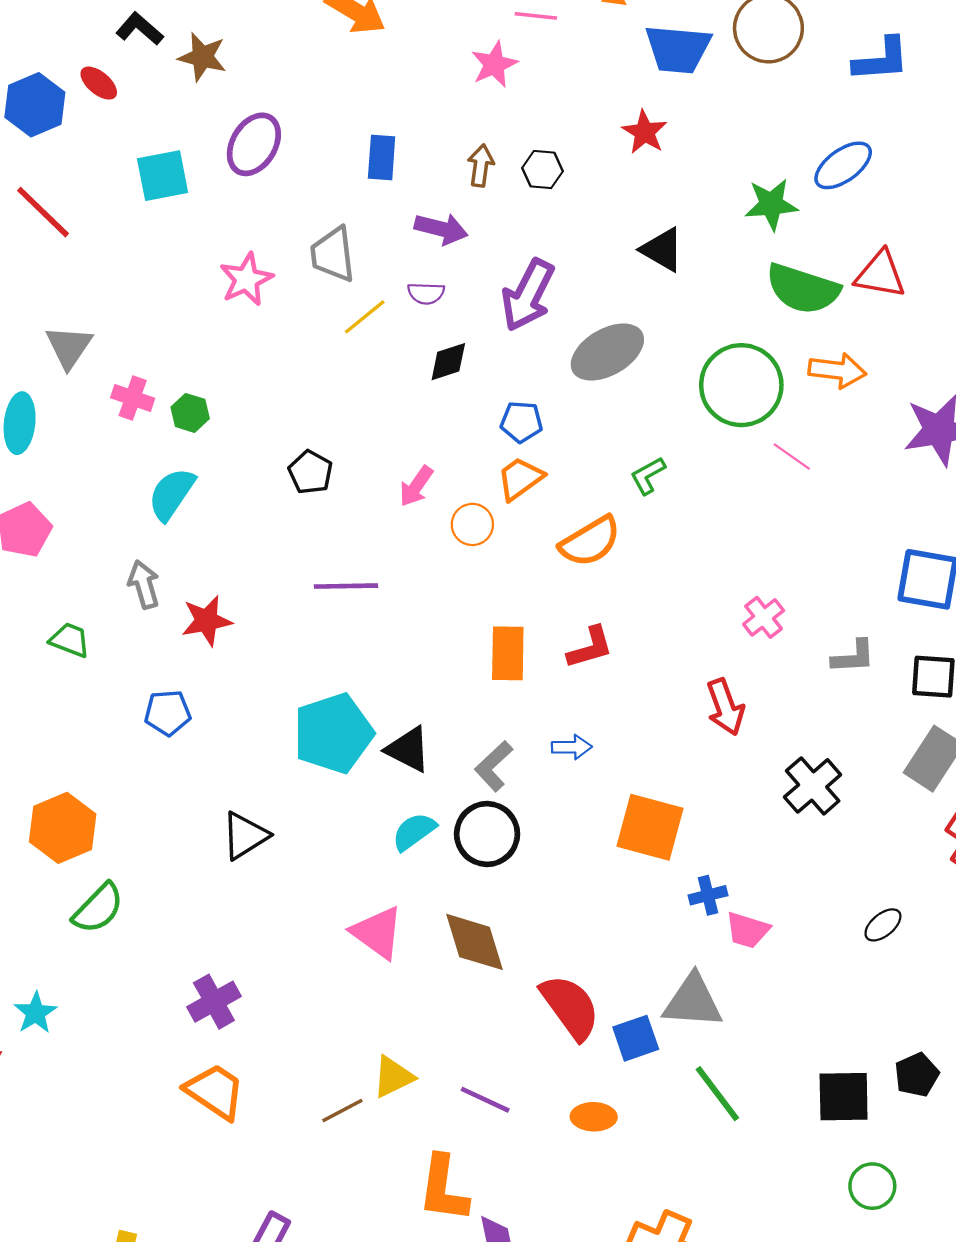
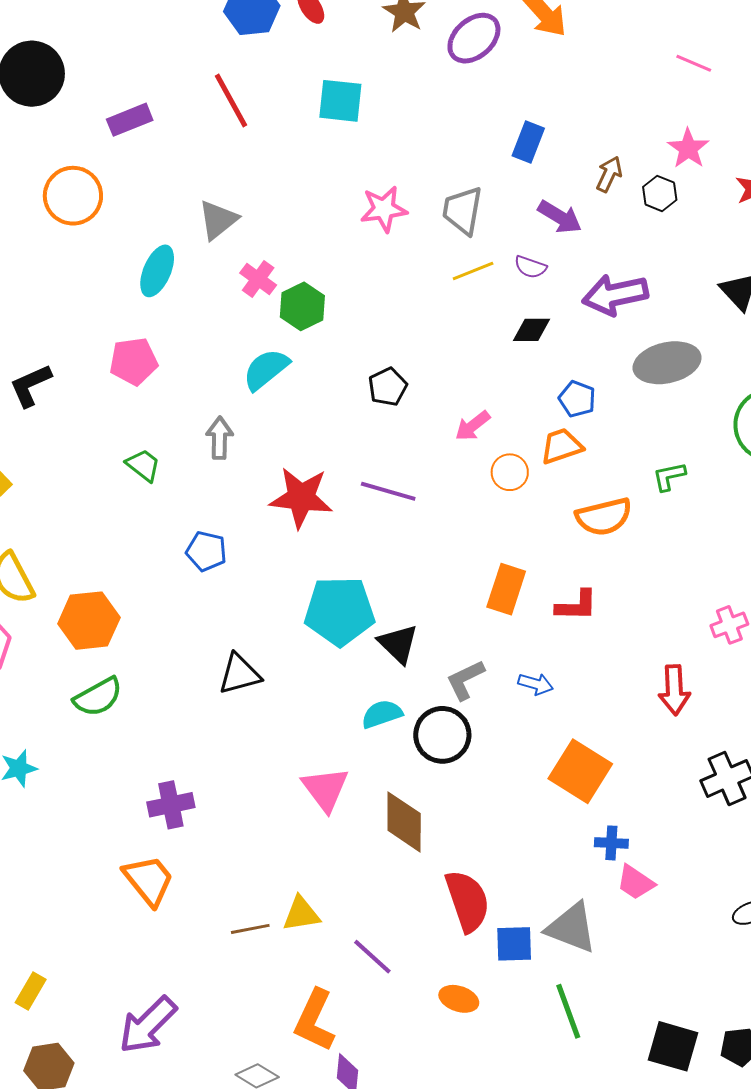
pink star: (494, 64) -> (688, 148), moved, turned -30
purple ellipse: (254, 144) -> (474, 38), moved
purple arrow: (528, 295) -> (615, 295), turned 34
green hexagon: (190, 413) -> (302, 306), size x1.4
red star: (207, 621) -> (301, 498), moved, size x1.4

